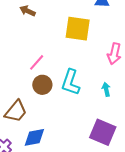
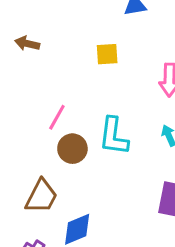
yellow square: (78, 29) -> (107, 54), size x0.6

